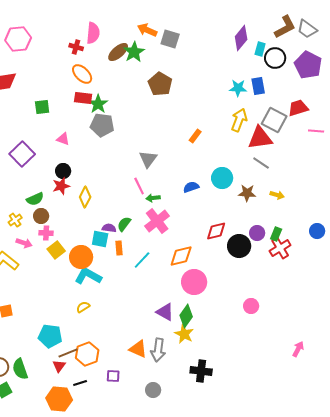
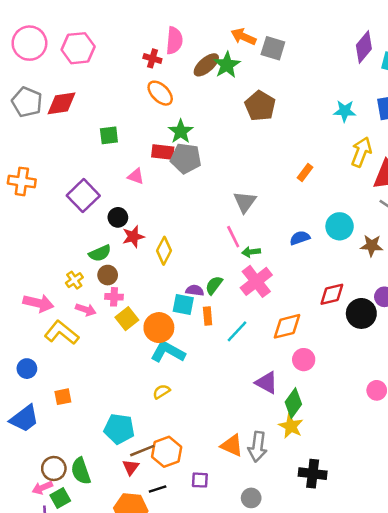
cyan star: (238, 88) -> (345, 111), moved
red rectangle: (83, 98) -> (163, 152), moved
black circle: (63, 171) -> (118, 217), moved
pink circle: (194, 282) -> (304, 360), size x0.7
purple triangle: (165, 312) -> (267, 383), moved

